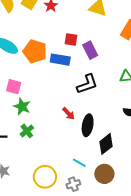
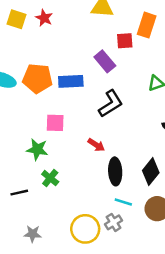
red square: (71, 39) -> (125, 41), moved
pink square: (14, 87) -> (55, 123), moved
black ellipse: (88, 125) -> (115, 171), moved
gray cross: (73, 184) -> (113, 222), moved

